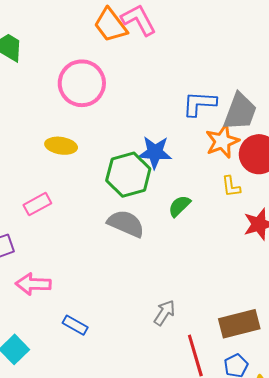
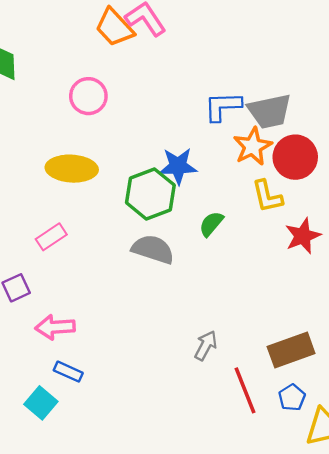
pink circle: (82, 83) -> (88, 96), size x0.7
gray trapezoid: (240, 112) -> (270, 111), turned 63
yellow ellipse: (61, 146) -> (72, 169), size x1.4
yellow L-shape: (231, 186) -> (267, 196), size x1.4
blue rectangle: (75, 325) -> (68, 372), moved

